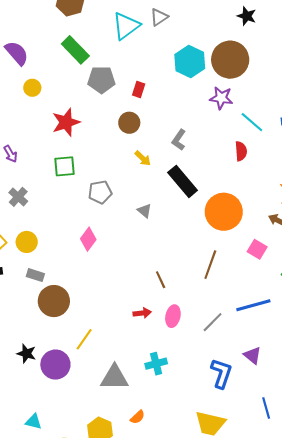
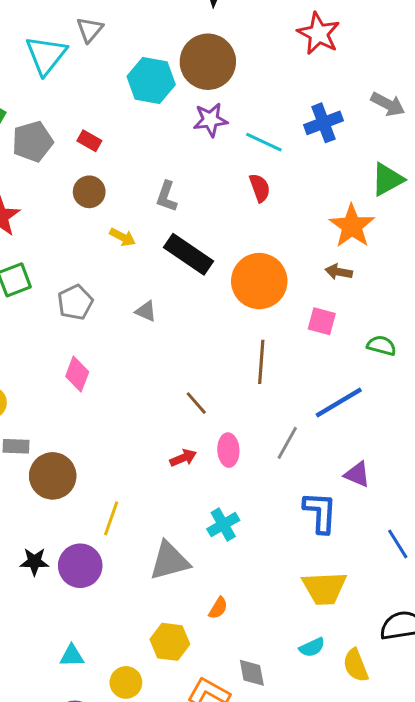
red rectangle: (139, 90) -> (89, 141), turned -63

